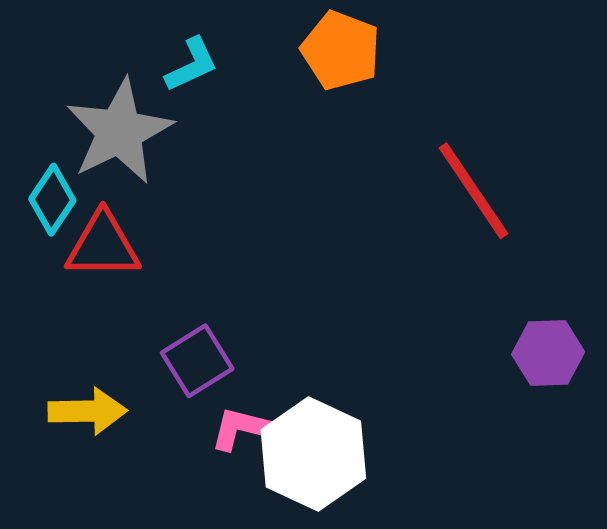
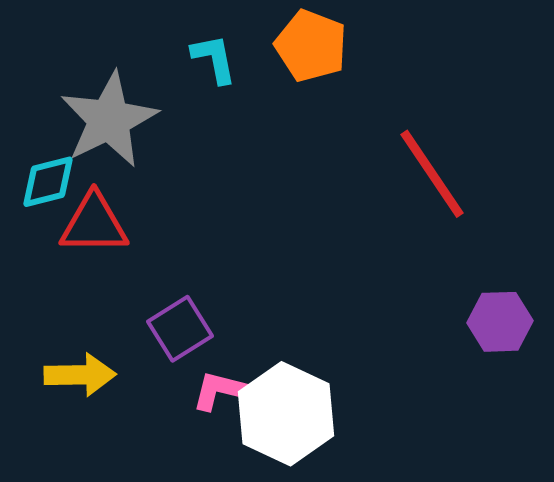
cyan L-shape: (192, 65) -> (214, 59), moved, turned -76
cyan diamond: (52, 200) -> (48, 182), turned 42

